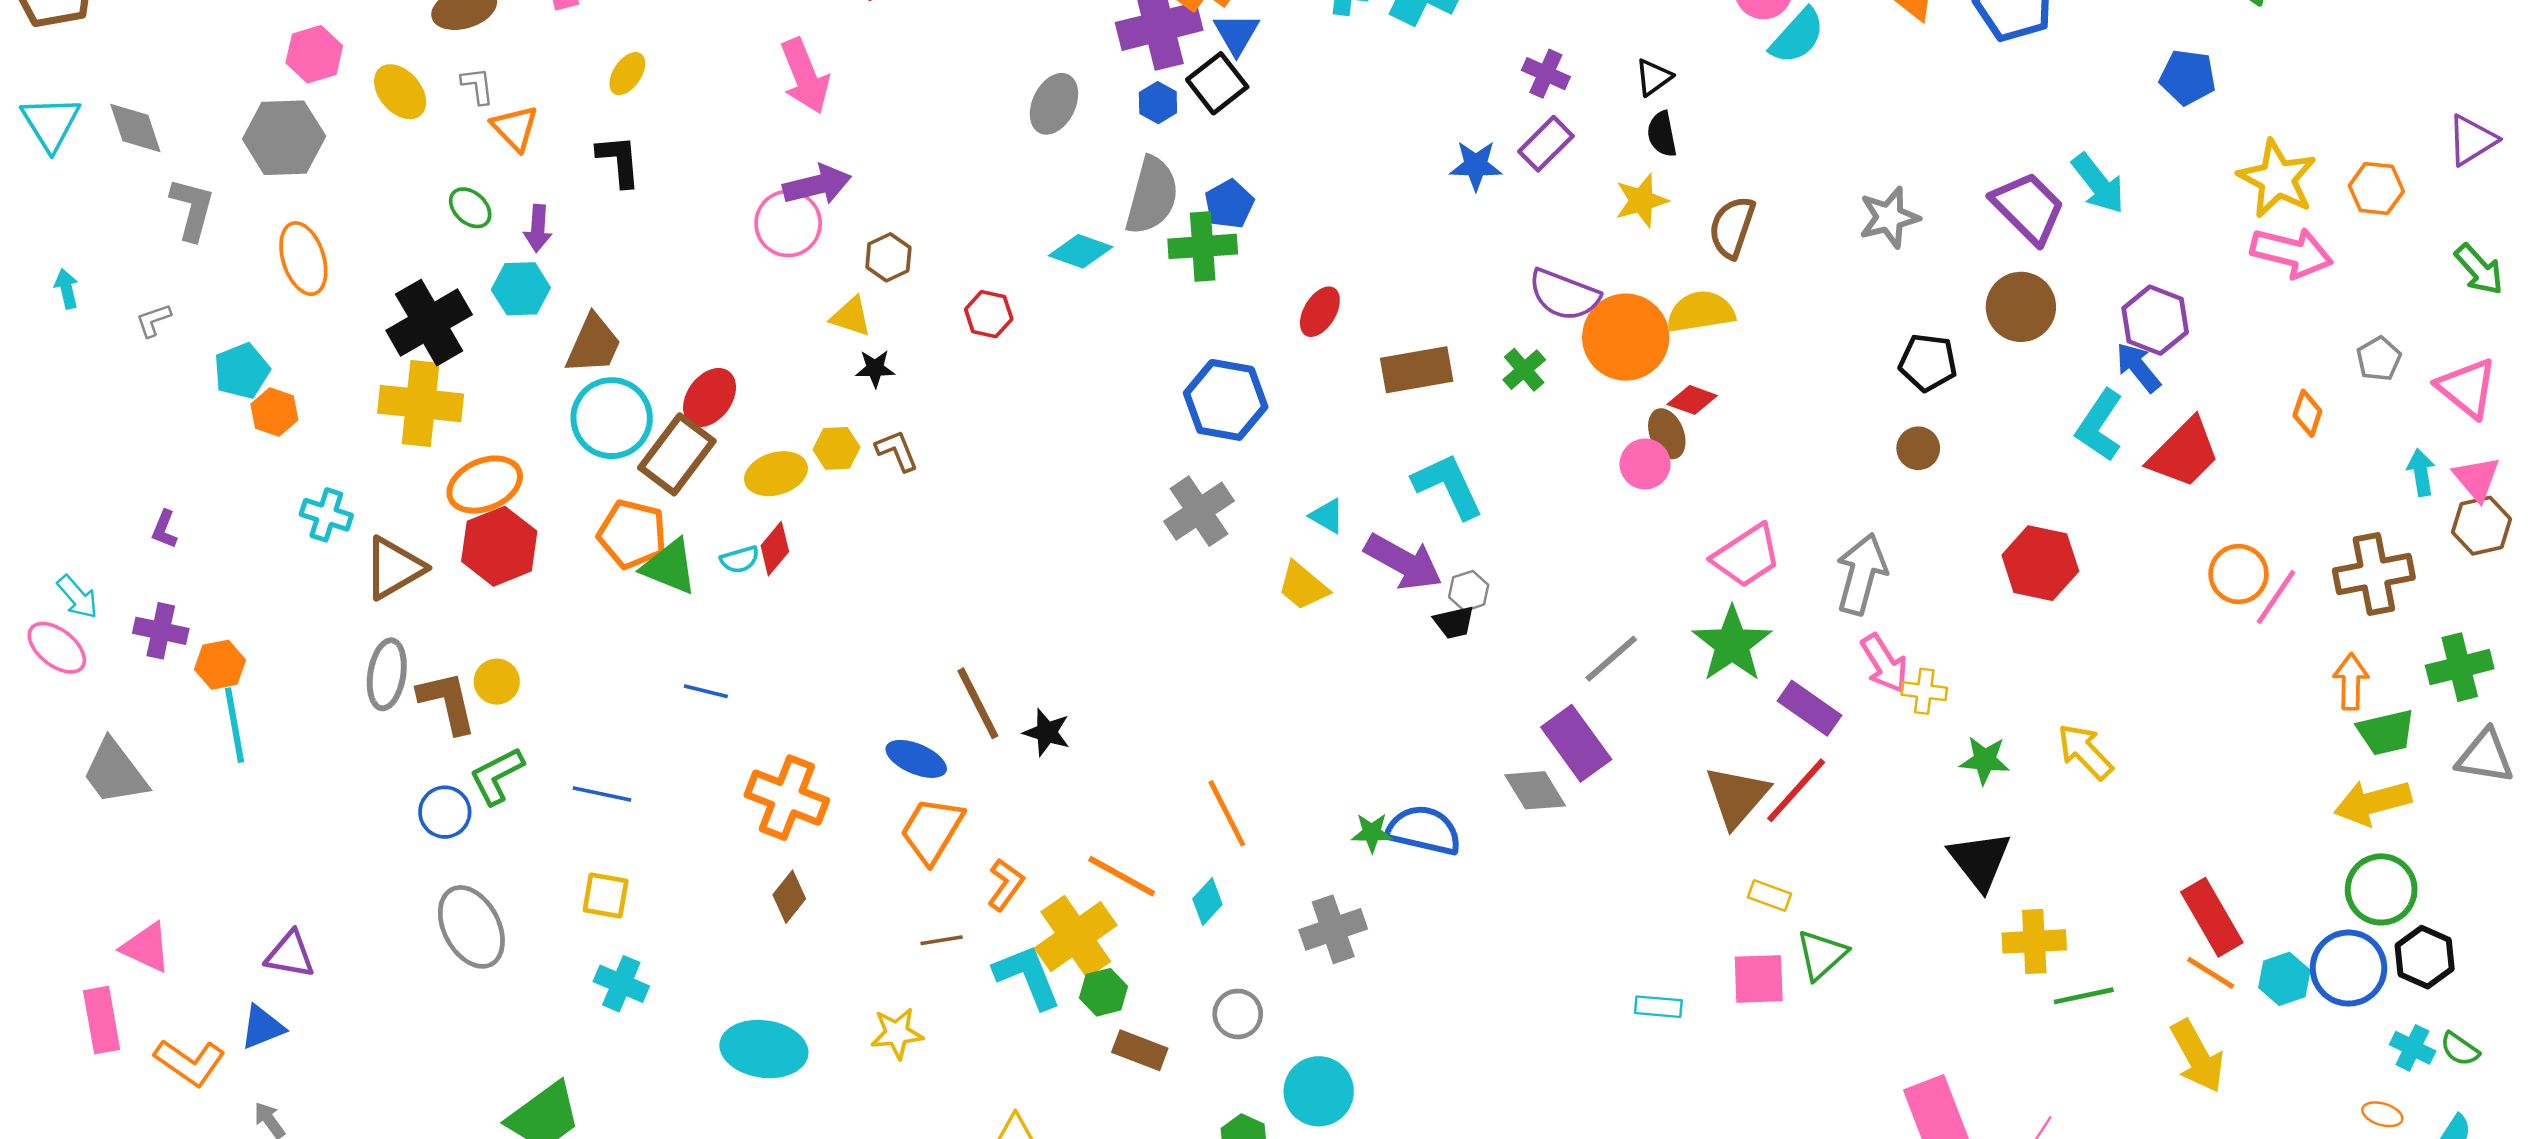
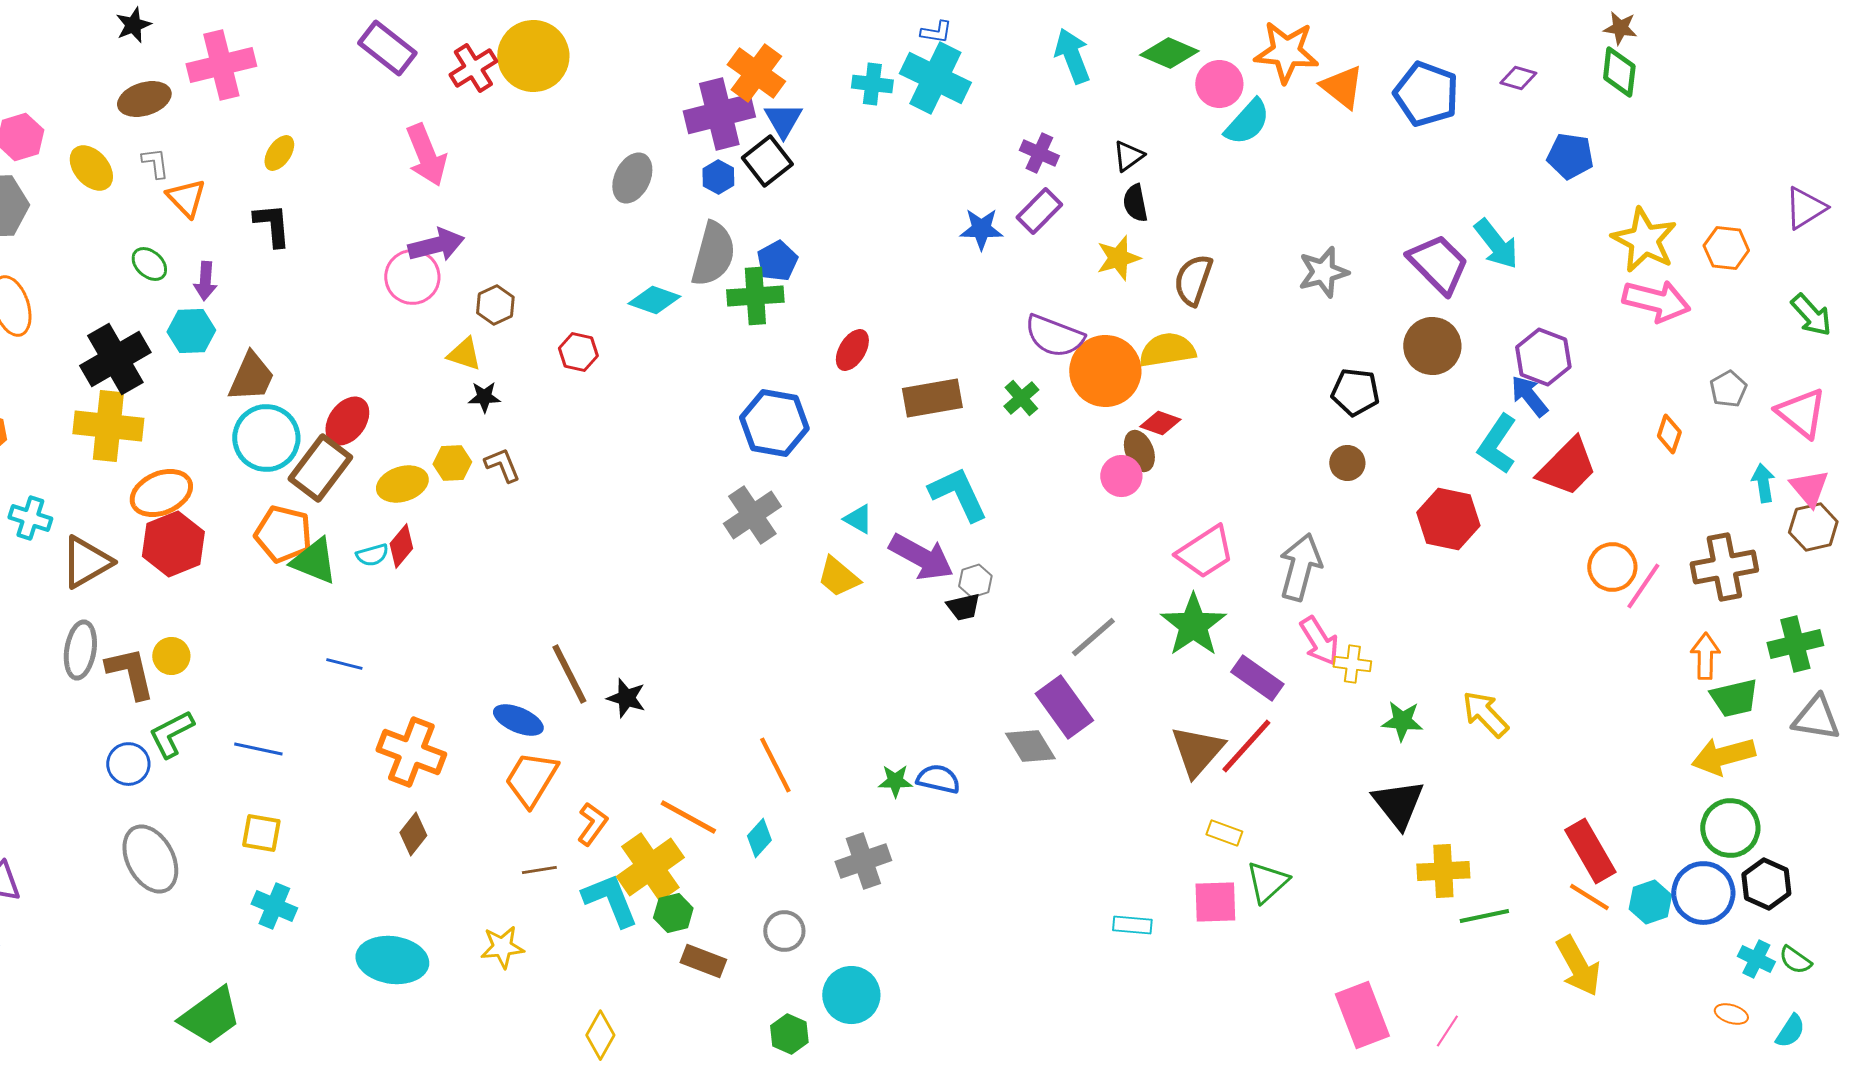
red hexagon: (2040, 563) -> (1448, 519), moved
blue semicircle: (1424, 830) -> (938, 779), size x0.7

